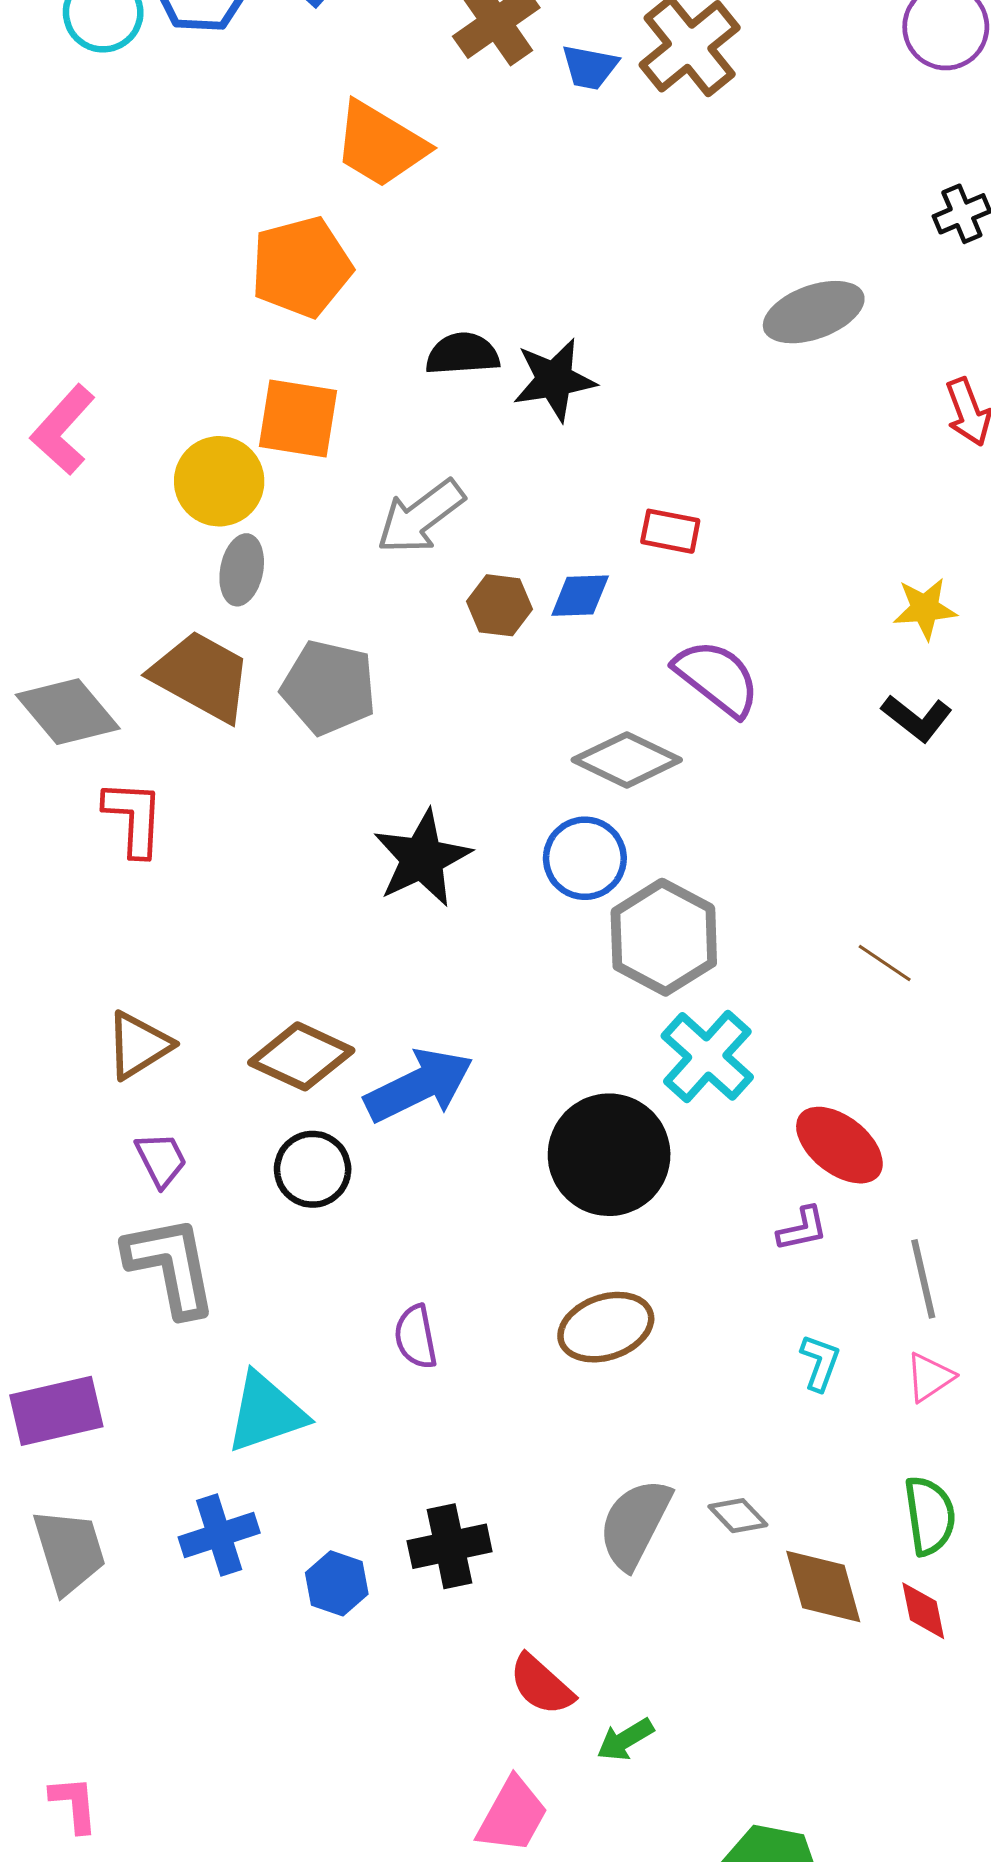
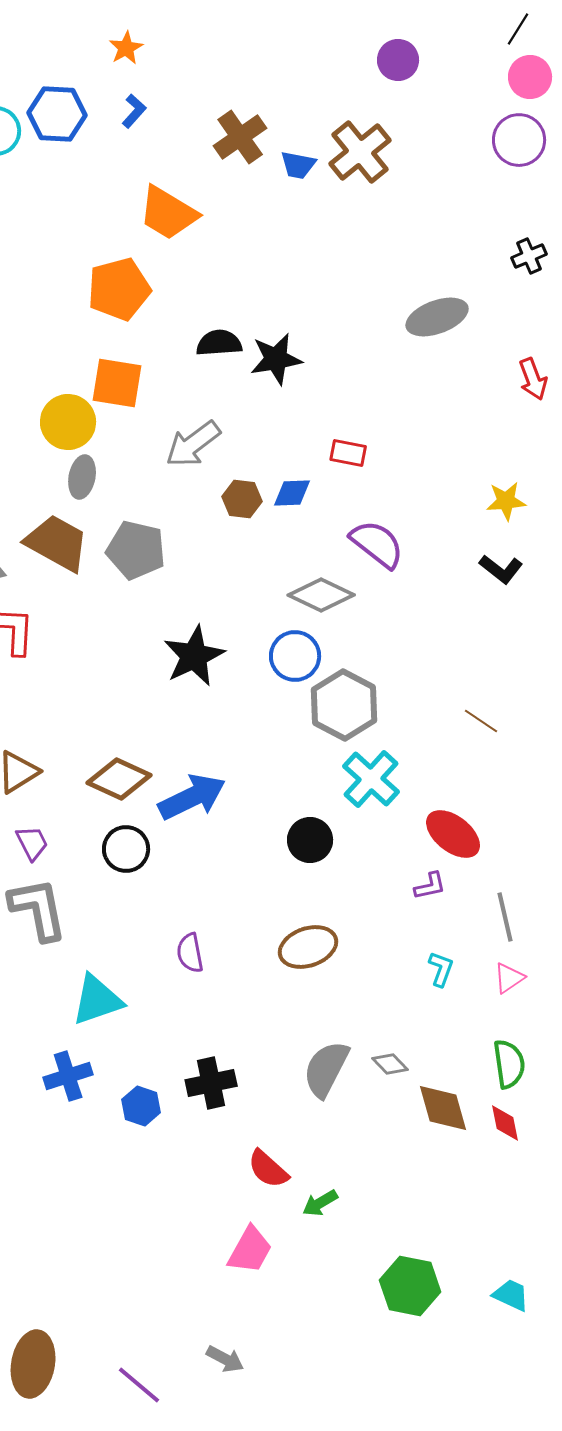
black circle: (609, 1155) -> (310, 840), size x0.6

